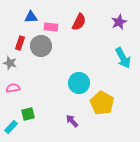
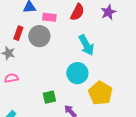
purple star: (119, 22) -> (108, 12), moved
cyan arrow: (123, 58) -> (86, 45), moved
green square: (28, 114) -> (49, 97), moved

